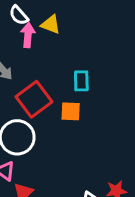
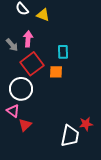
pink arrow: (28, 35) -> (28, 39), moved

